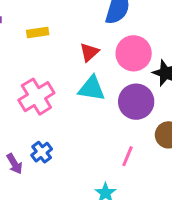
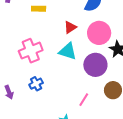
blue cross: (42, 152) -> (36, 84), moved

